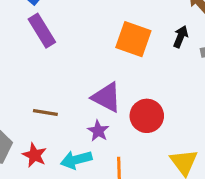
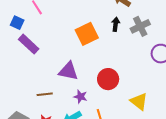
orange square: (133, 39) -> (87, 34), turned -30
purple triangle: (107, 97) -> (68, 71), moved

